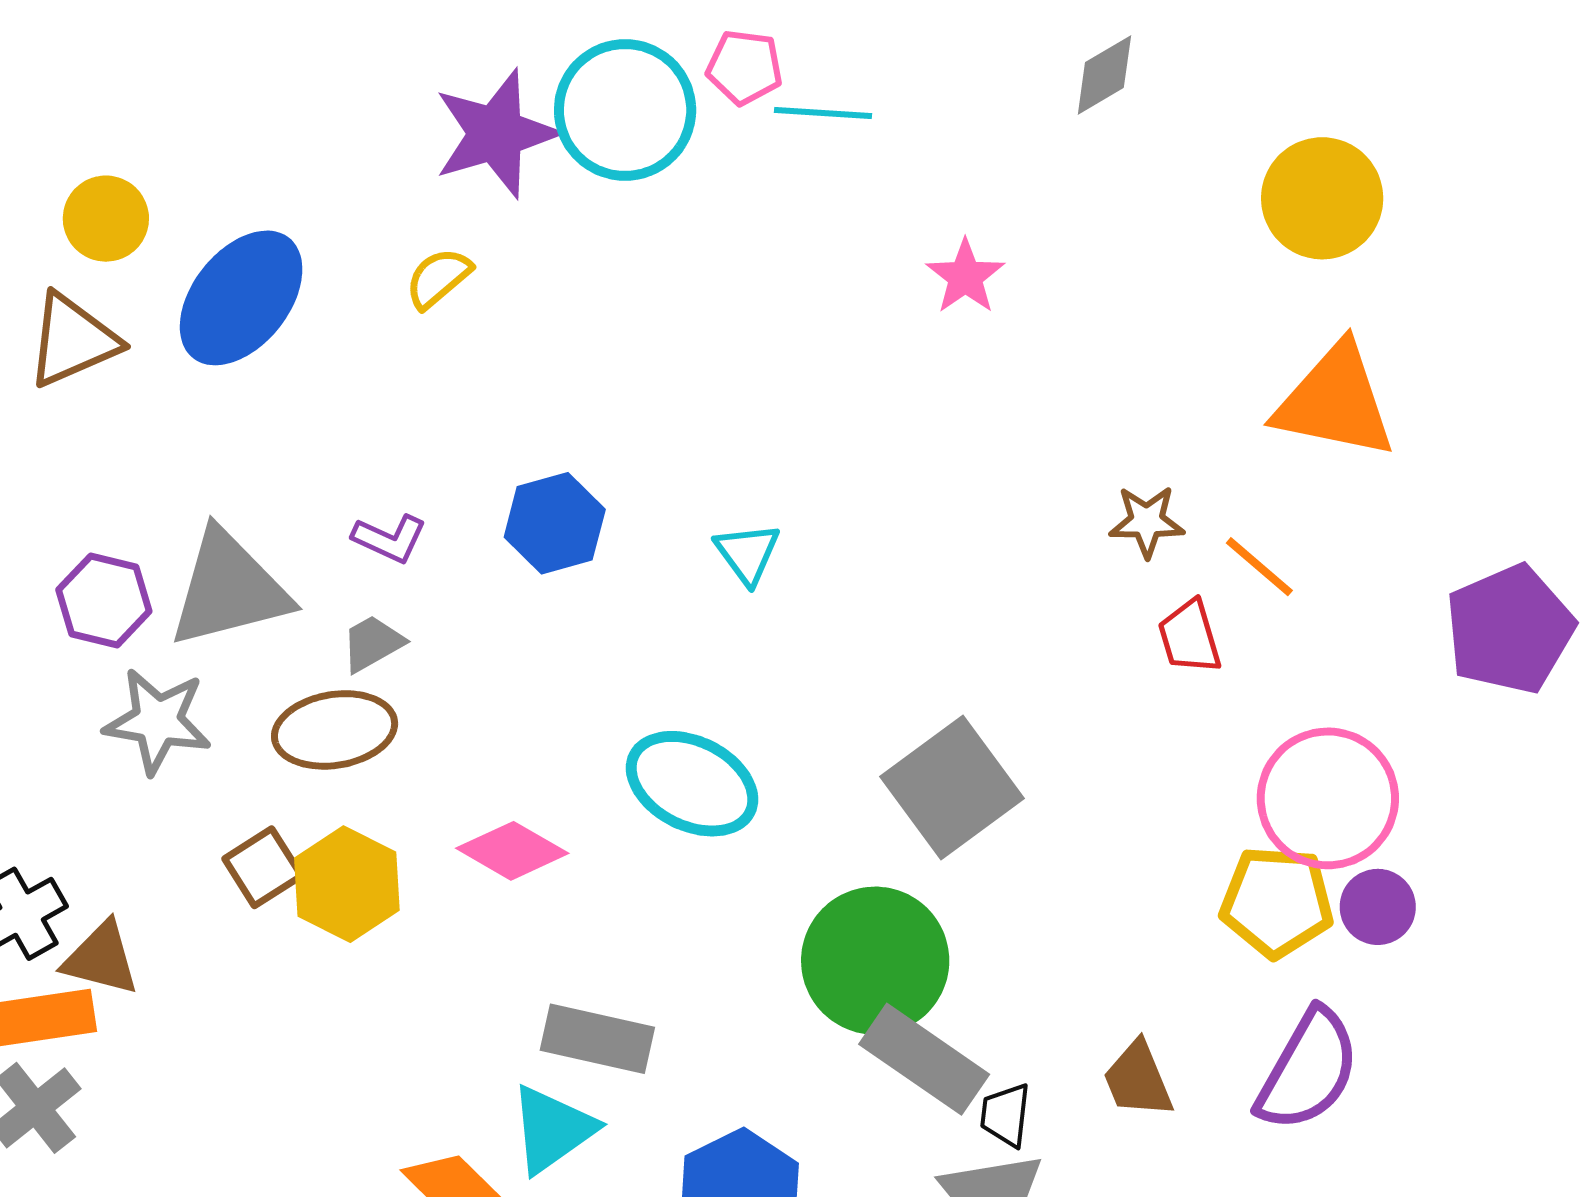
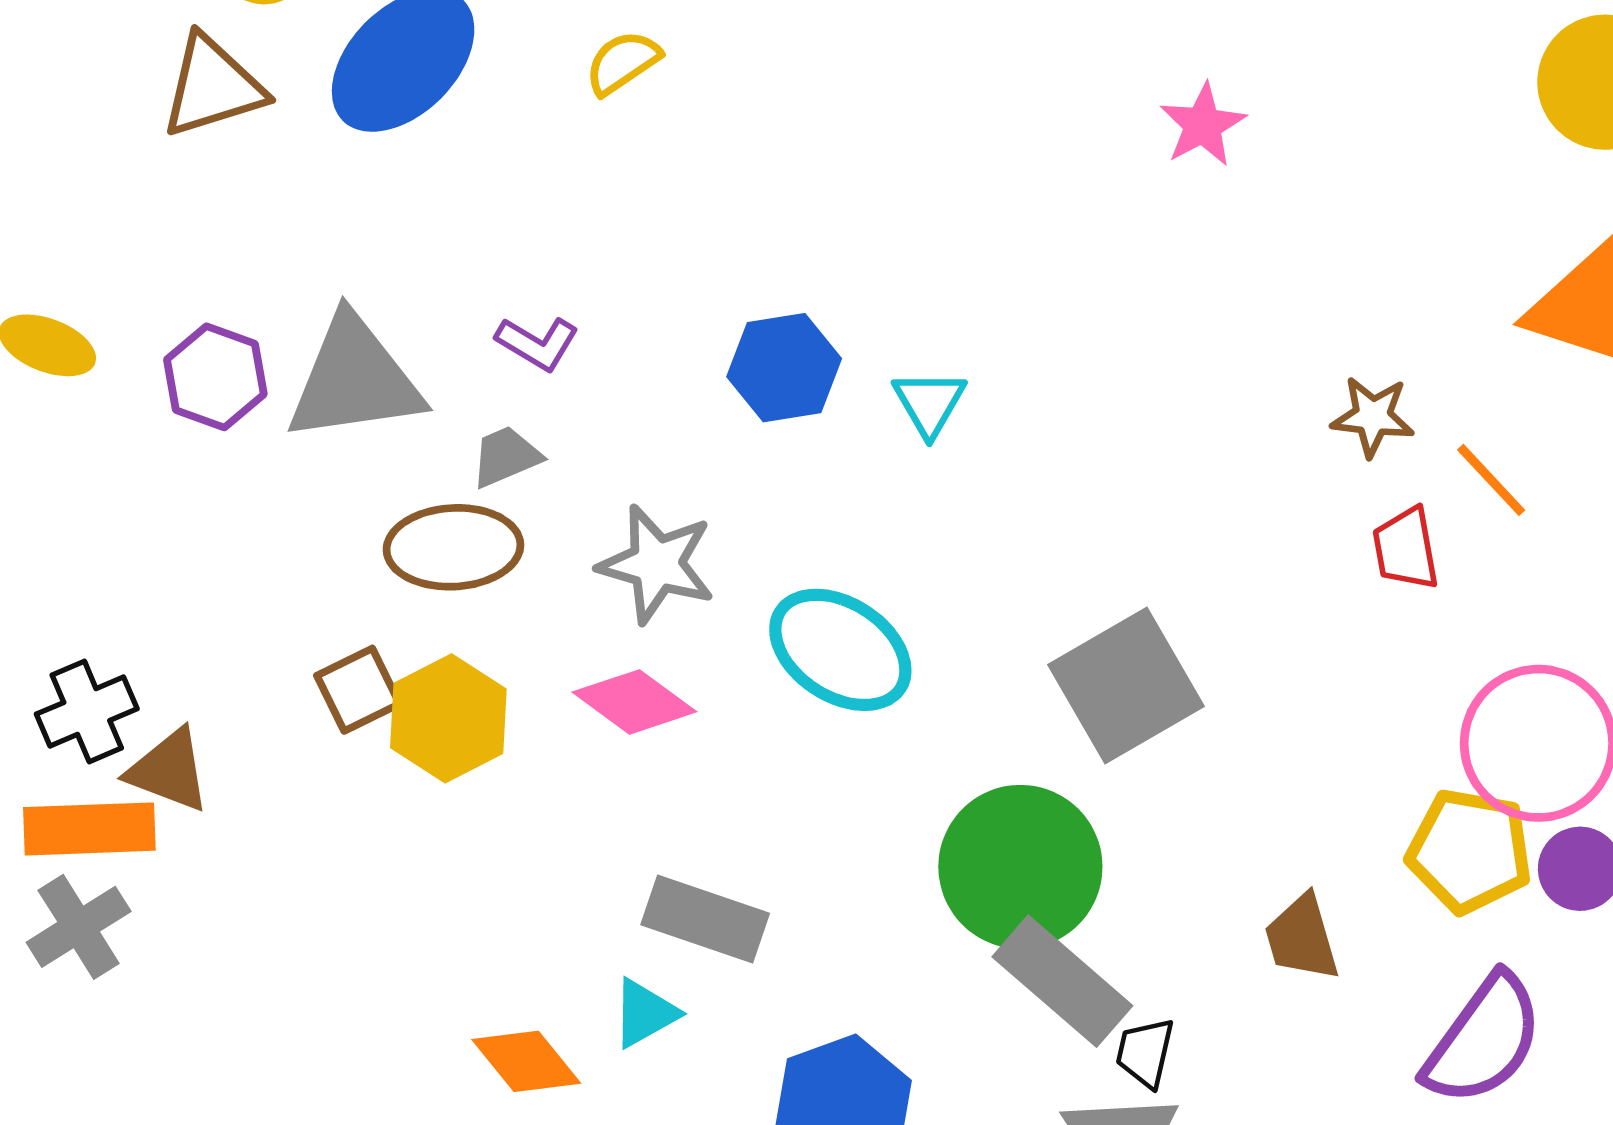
blue hexagon: (555, 523) -> (784, 368), moved
gray star: (158, 721) -> (657, 564), moved
brown trapezoid: (1138, 1079) -> (1302, 938), moved
cyan triangle: (552, 1129) -> (645, 1013), size x0.7

